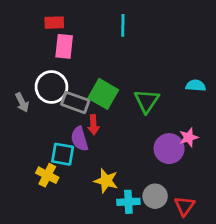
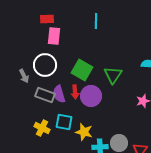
gray rectangle: (75, 102) -> (45, 95), moved
purple semicircle: (79, 139) -> (59, 94), moved
purple circle: (169, 149) -> (91, 96), moved
cyan square: (63, 154) -> (64, 122), moved

